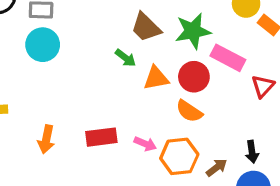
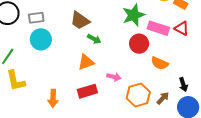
brown trapezoid: (146, 27) -> (80, 21), moved
orange triangle: (156, 78) -> (86, 62), moved
red triangle: (263, 86) -> (182, 28), moved, turned -35
orange semicircle: (189, 111) -> (160, 63), moved
pink arrow: (145, 144) -> (114, 77), moved

